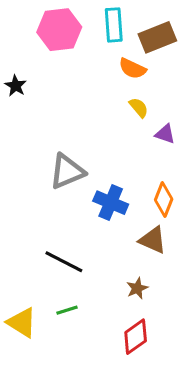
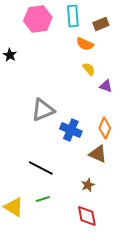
brown rectangle: (157, 37) -> (101, 24), size x0.7
red diamond: (136, 337) -> (87, 216), turned -65

